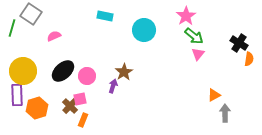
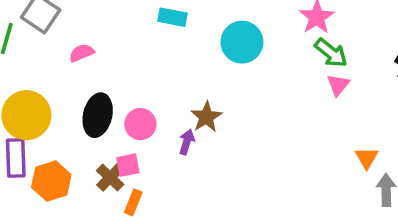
black ellipse: (63, 71) -> (98, 115), turned -35
orange triangle: (214, 95) -> (367, 158), turned -32

